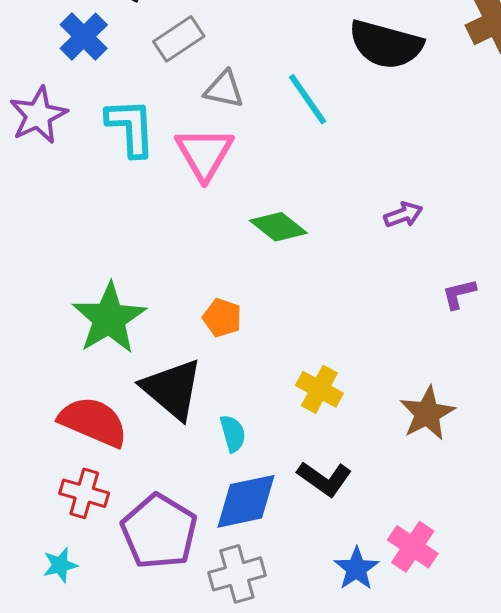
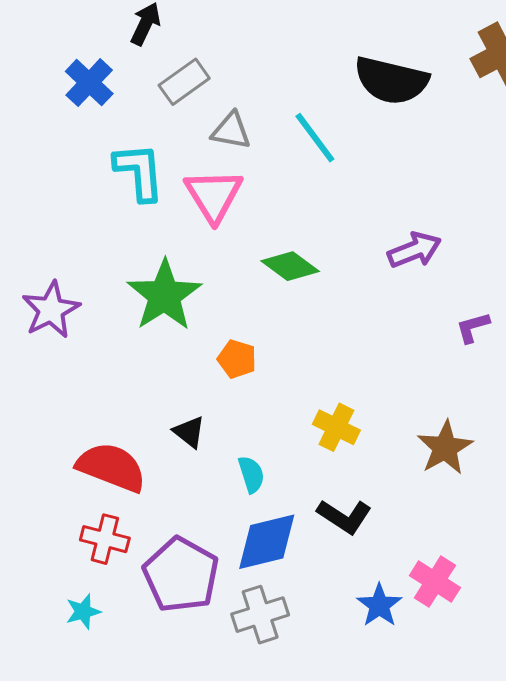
purple star: (38, 115) -> (51, 310), moved
purple arrow: (403, 215) -> (414, 250), size x1.4
green star: (109, 318) -> (164, 295), moved
black triangle: (172, 389) -> (189, 432), size x0.5

